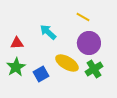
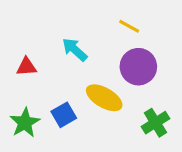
green star: (16, 67) -> (25, 123), moved
green cross: (94, 69) -> (155, 123), moved

